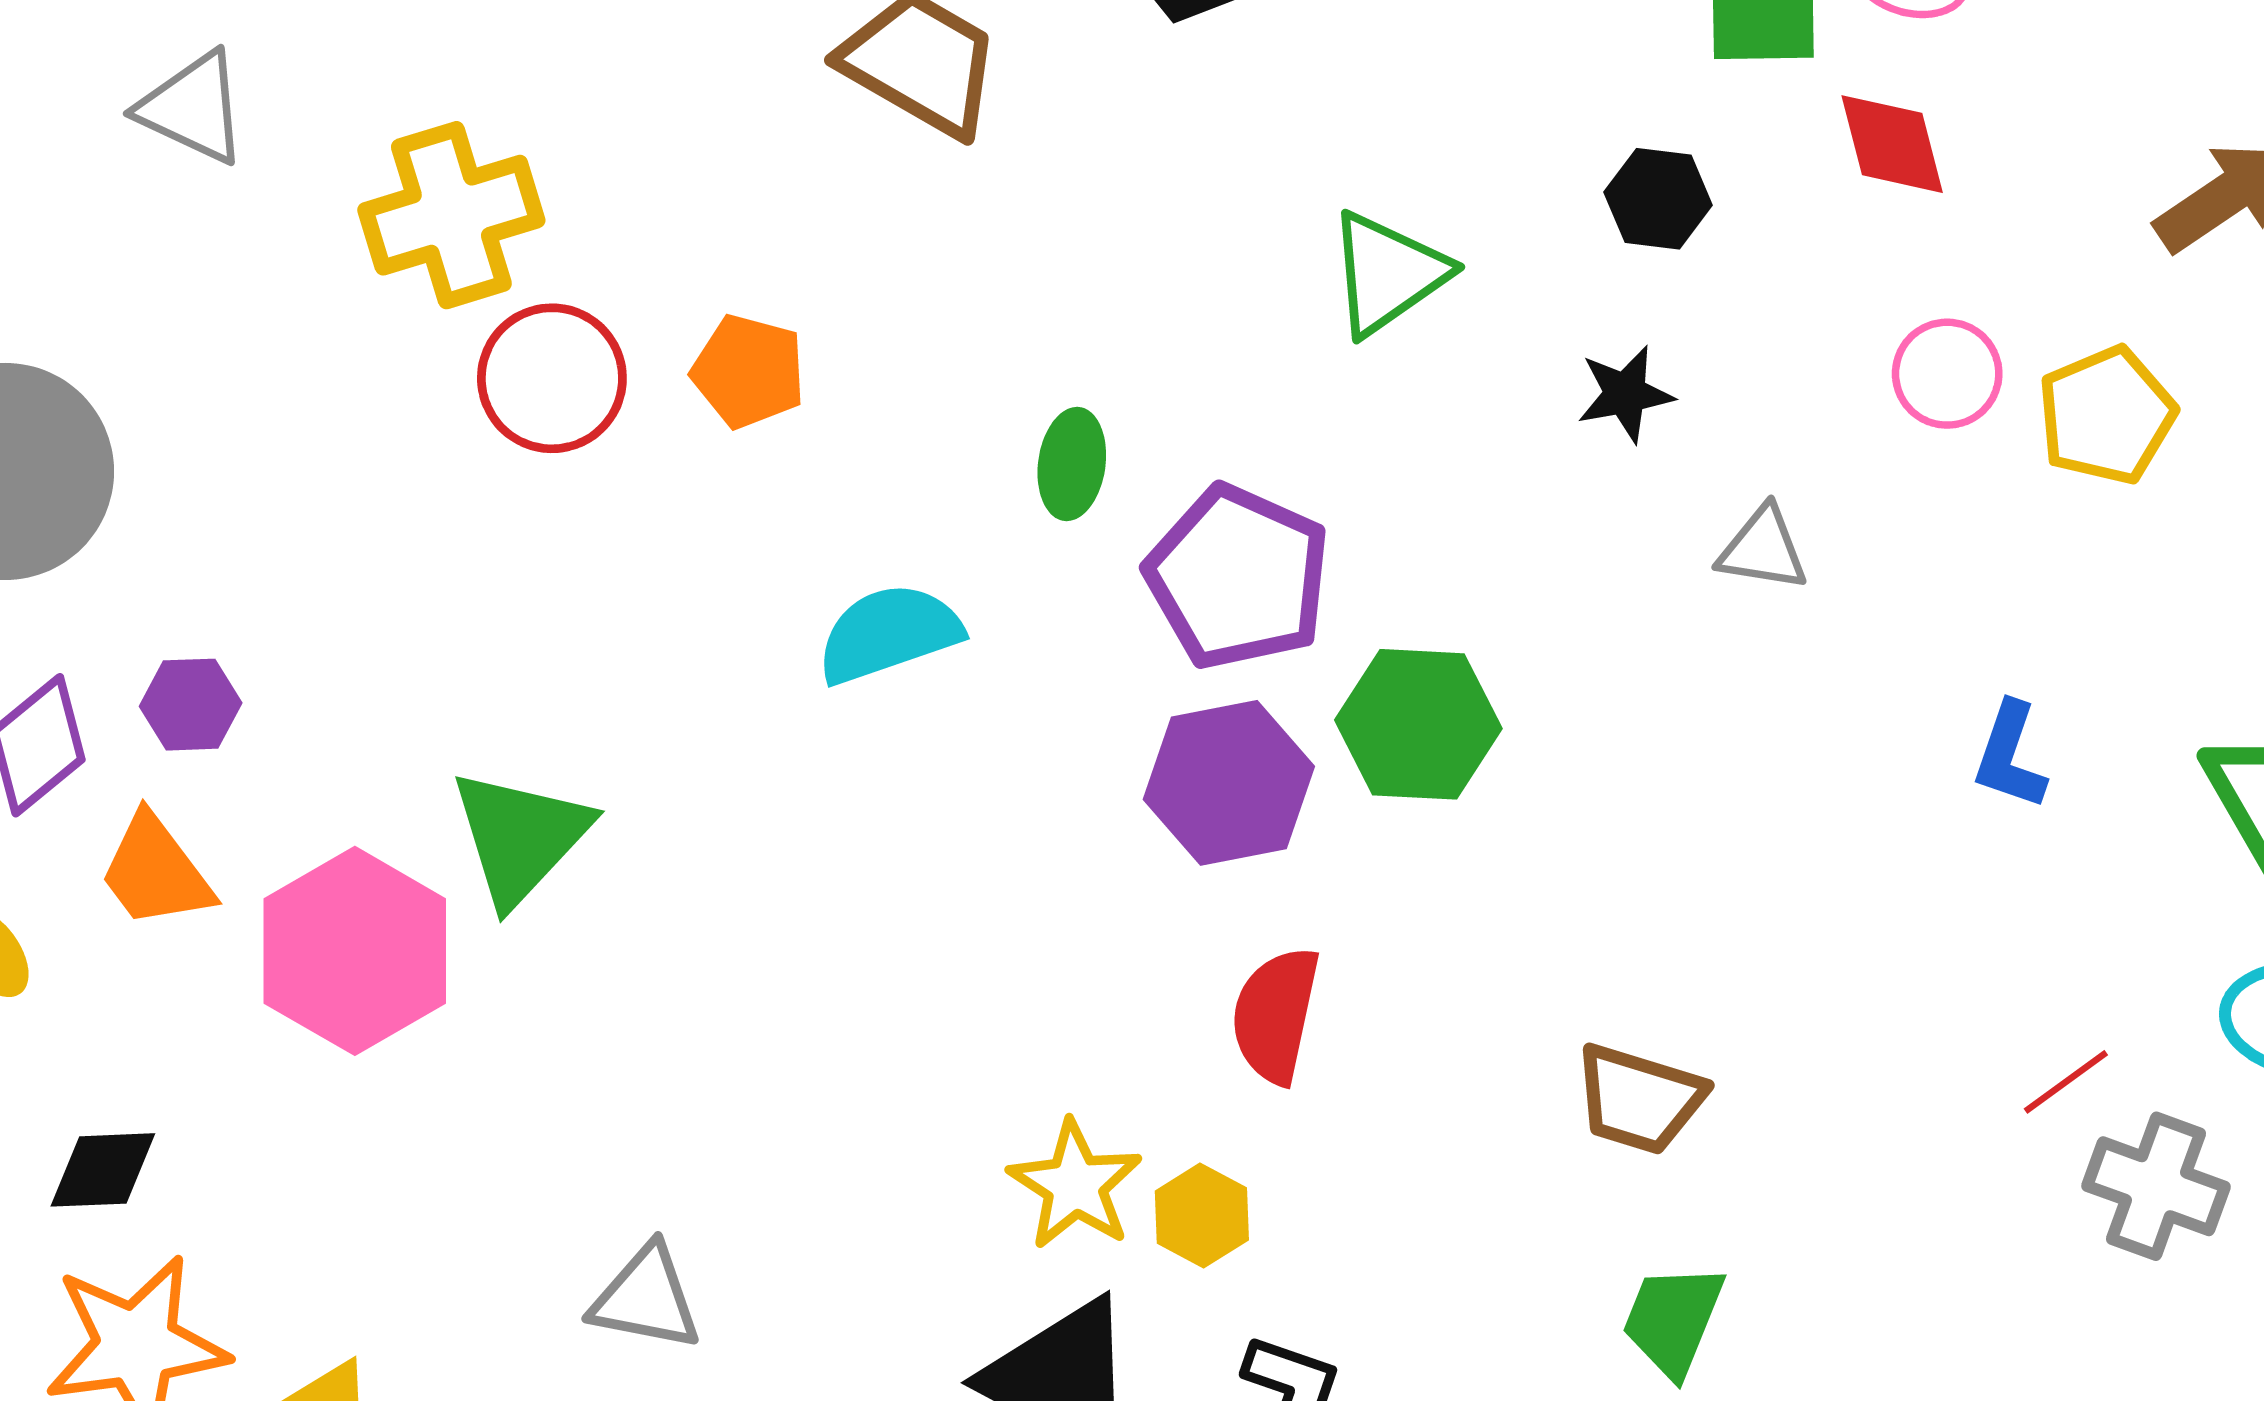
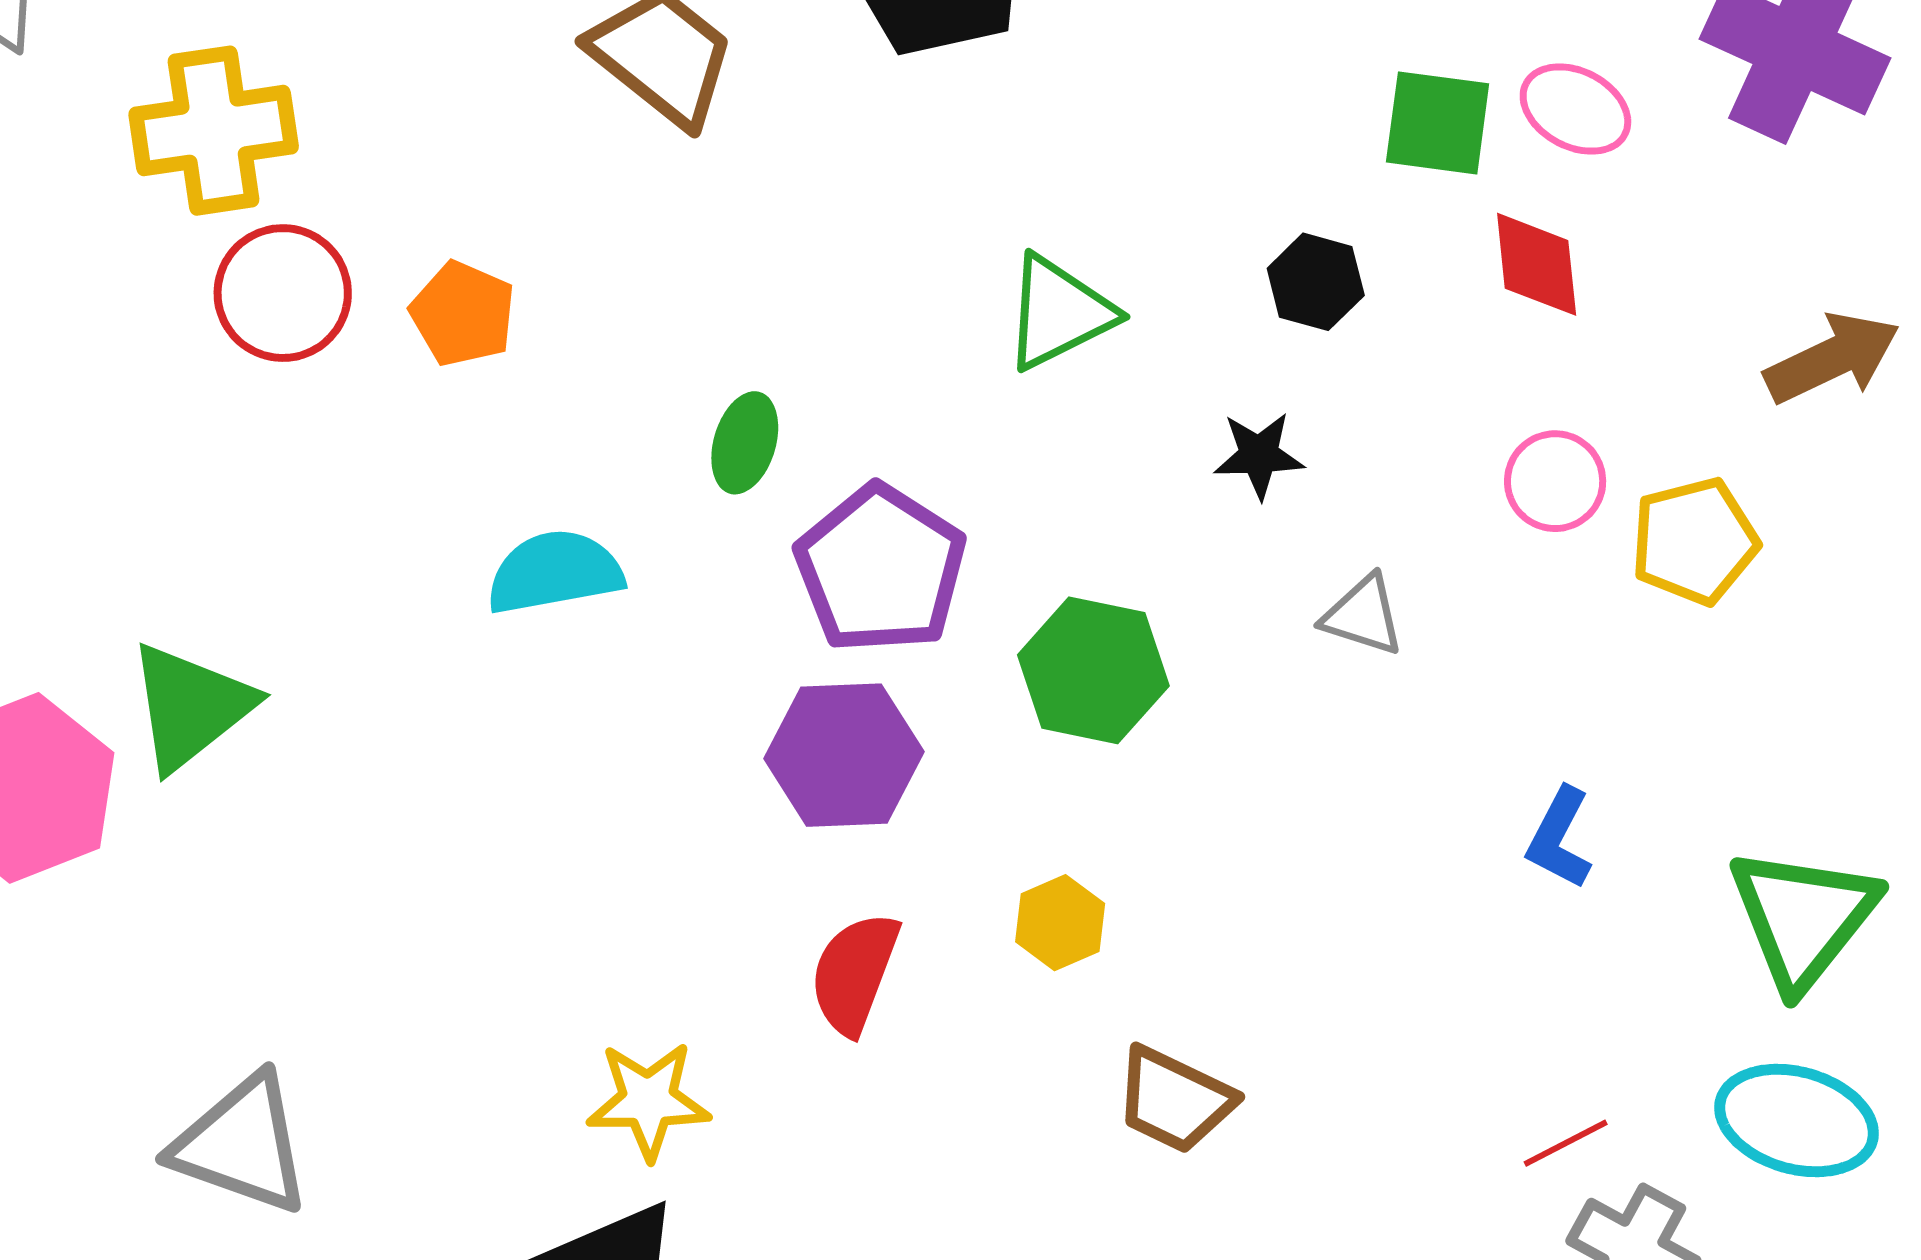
green hexagon: (1418, 724) -> (1093, 670), moved
yellow star: (1075, 1185) -> (648, 1101), turned 30
yellow hexagon: (1202, 1216) -> (1060, 923), moved
gray triangle: (646, 1298) -> (242, 1144), size x1.4

